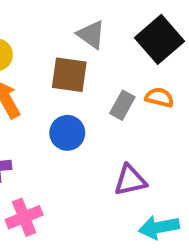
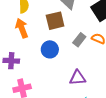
brown square: (69, 75) -> (55, 21), turned -30

